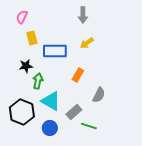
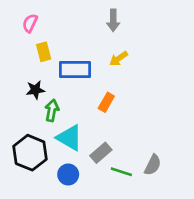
gray semicircle: (99, 95) -> (153, 165), moved

